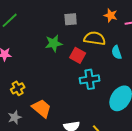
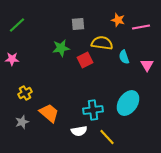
red square: (78, 55) -> (85, 60), turned 35
cyan cross: (90, 79) -> (93, 110), moved

